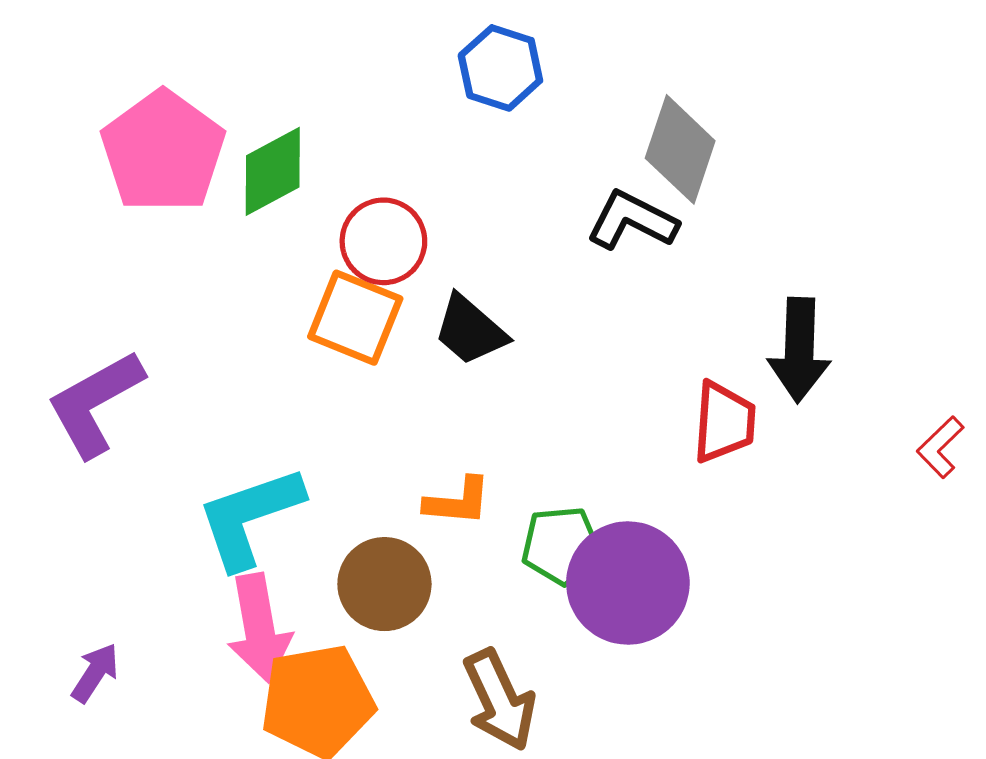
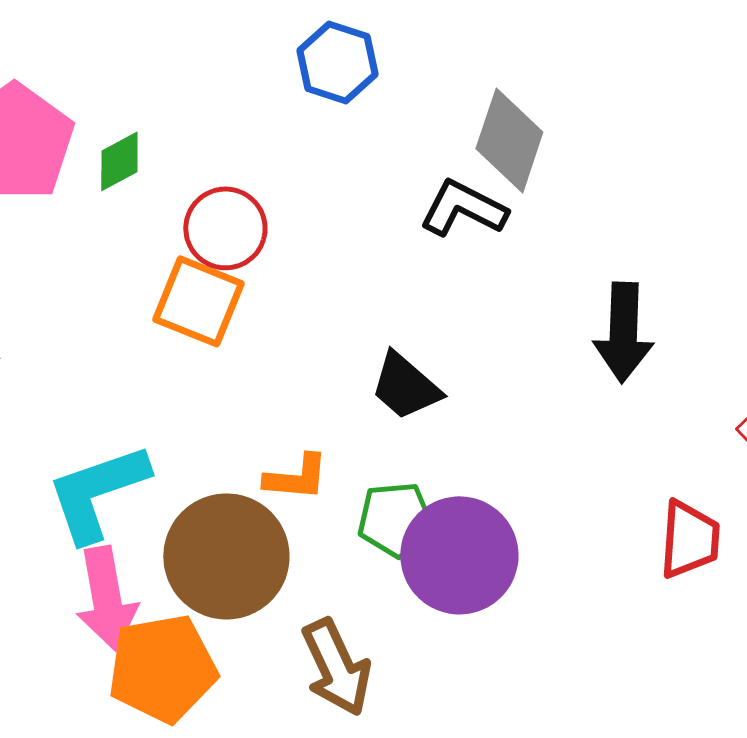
green diamond: (273, 171) -> (119, 161), size x0.7
black trapezoid: (470, 330) -> (405, 386), moved
red trapezoid: (724, 422) -> (689, 539), moved
brown circle: (384, 584) -> (226, 556), size x1.4

